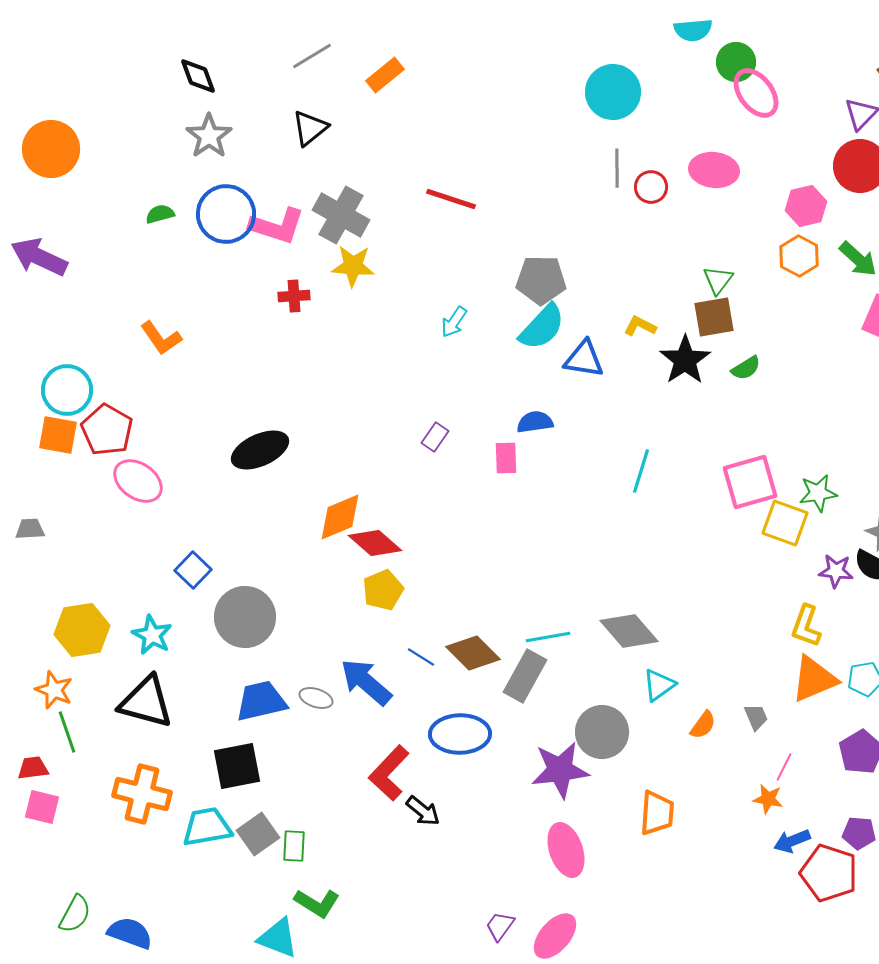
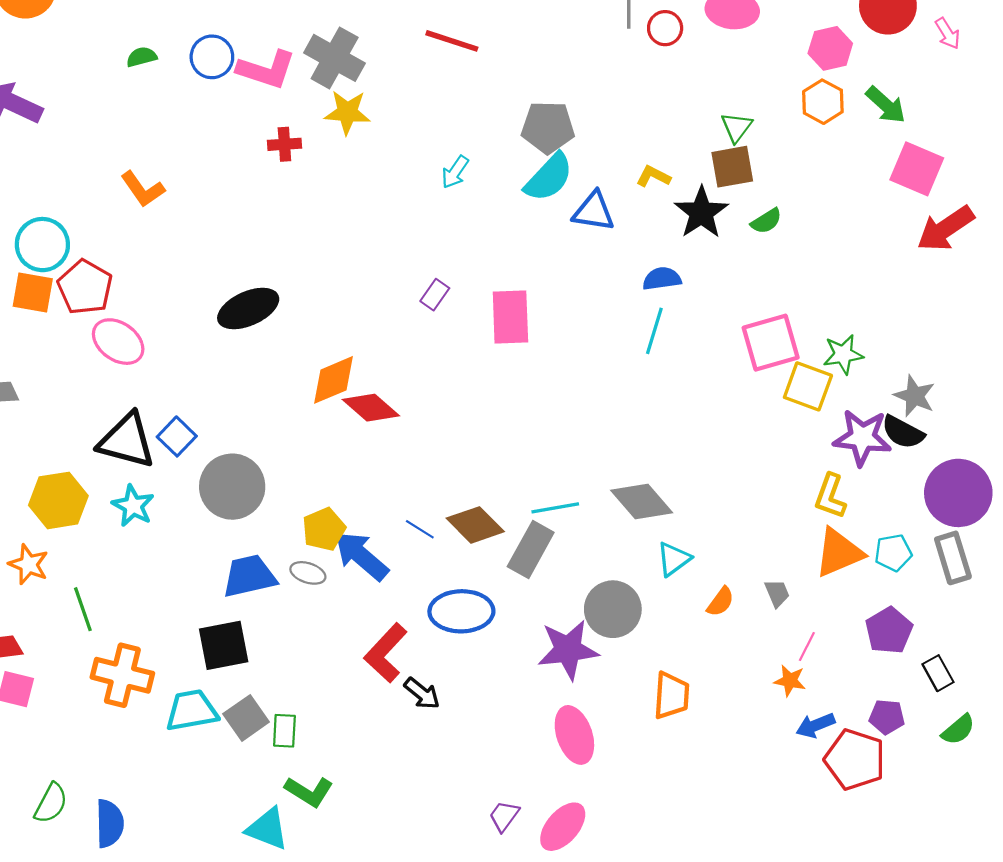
blue circle: (226, 214) -> (212, 57), size x0.7
blue semicircle: (535, 422) -> (662, 279), moved
pink rectangle: (506, 458) -> (510, 317), size x1.6
purple star: (836, 571) -> (862, 438), size x1.6
yellow pentagon: (383, 590) -> (324, 529), moved
black triangle: (146, 702) -> (127, 441), moved
green line: (67, 732) -> (83, 609), moved
blue semicircle: (130, 933) -> (110, 823), turned 69

